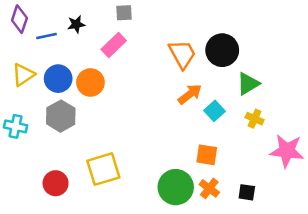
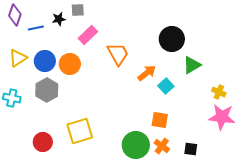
gray square: (124, 13) -> (78, 10), moved
orange trapezoid: (182, 54) -> (118, 54), moved
yellow cross: (255, 119) -> (219, 92), moved

